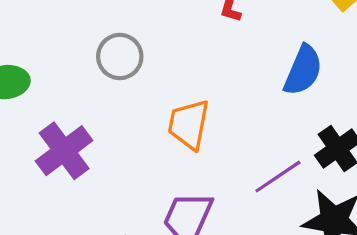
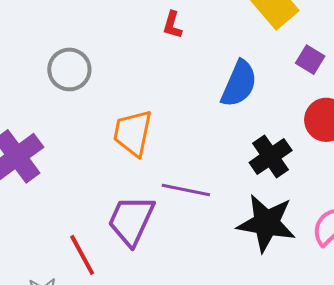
purple line: (278, 177) -> (186, 190), moved, turned 45

